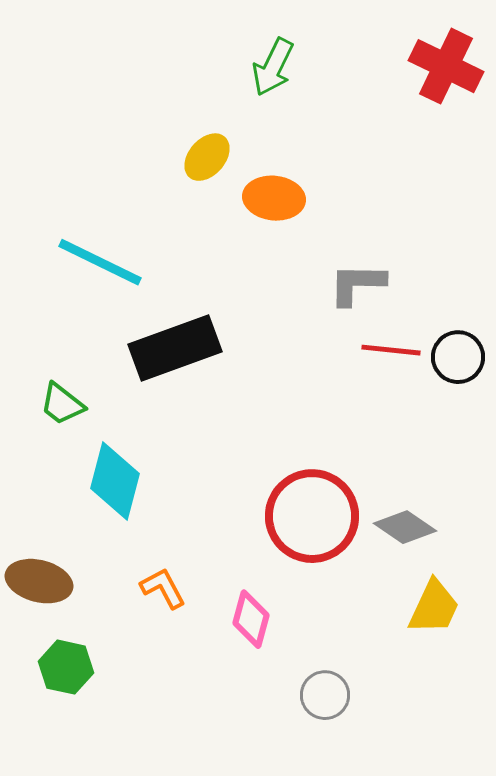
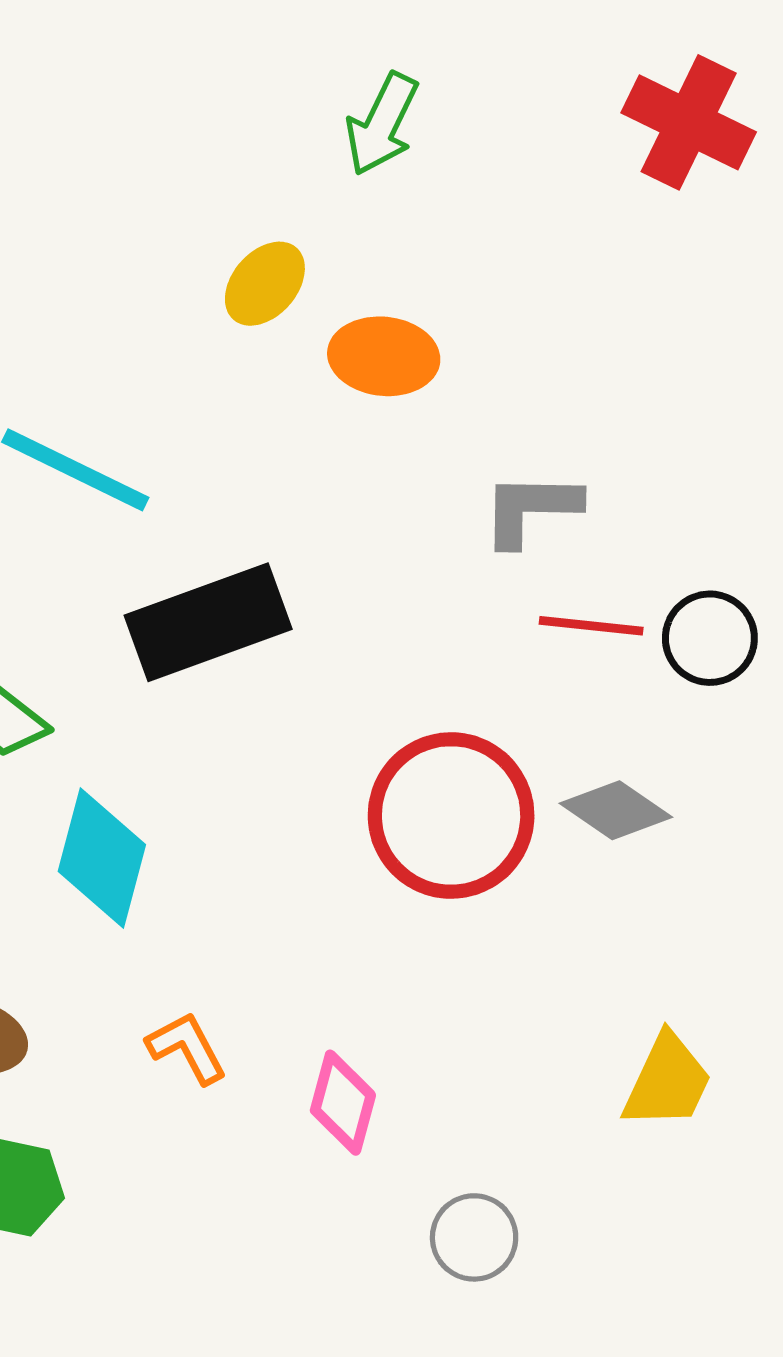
red circle: (312, 516) -> (451, 815), moved
gray diamond: (405, 527) -> (616, 810), moved

